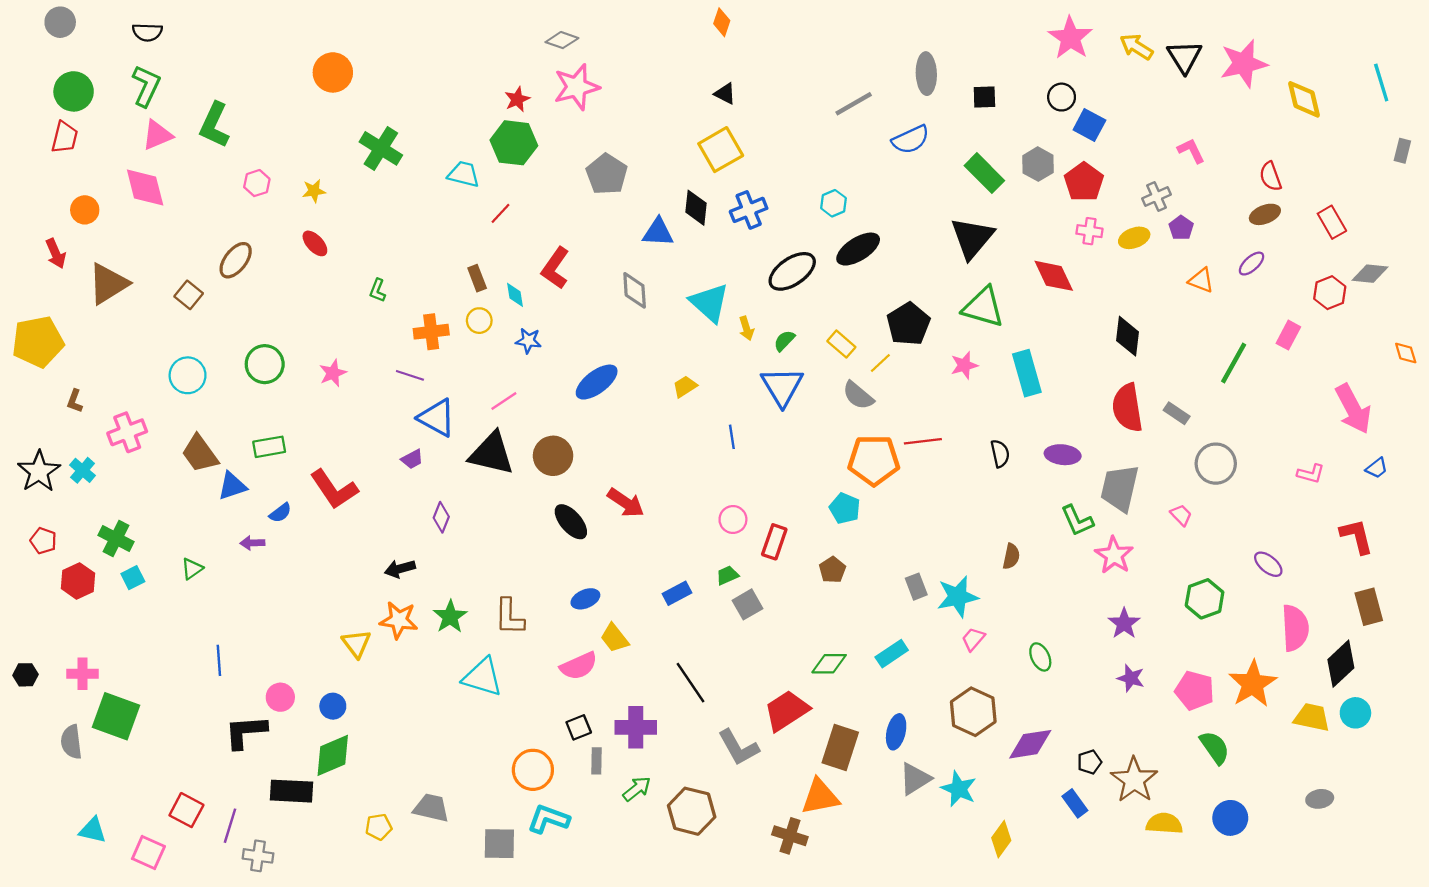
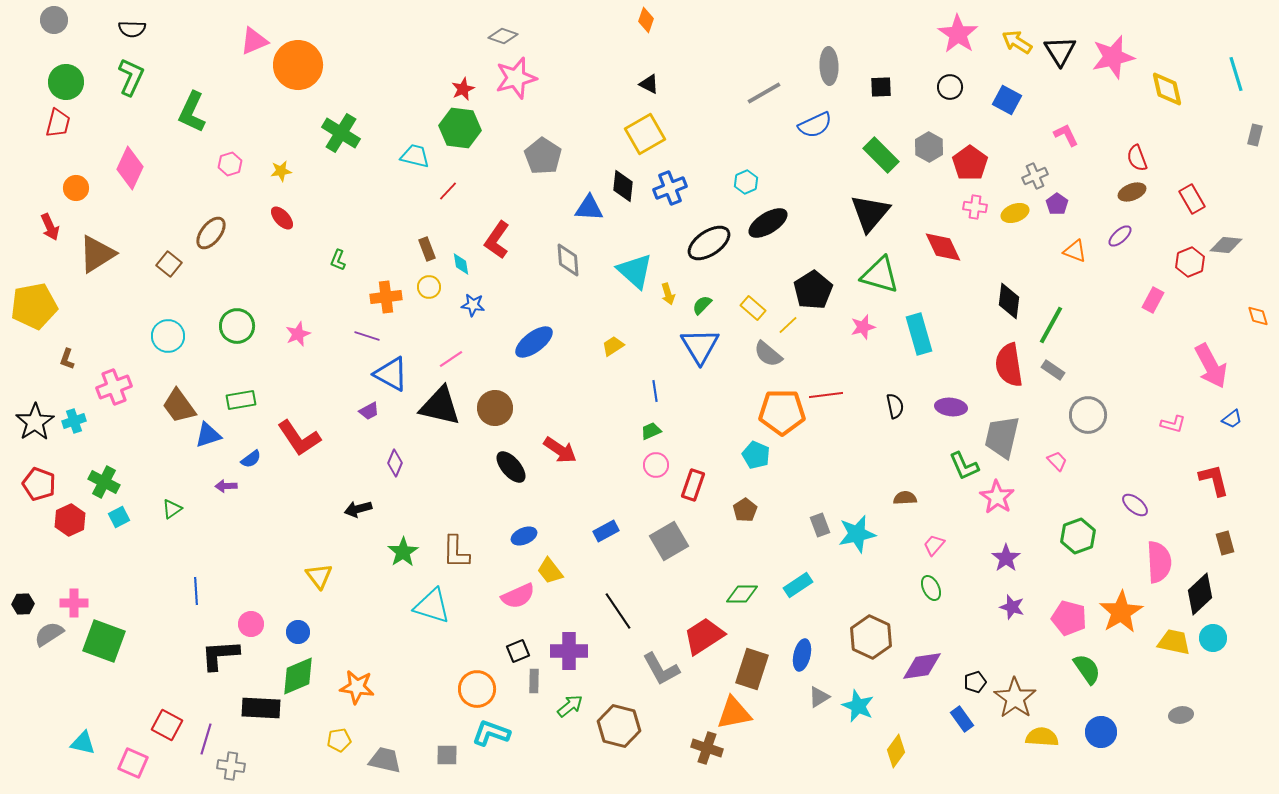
orange circle: (333, 72) -> (298, 65), size x1.4
blue square: (1089, 125) -> (1007, 100), moved
pink triangle: (157, 135) -> (254, 41), moved
pink diamond: (145, 188) -> (130, 168), turned 39
green line: (1234, 363) -> (1051, 325), moved
cyan cross: (82, 470) -> (74, 421), turned 30
red pentagon: (43, 541) -> (39, 484), size x1.4
brown semicircle: (1011, 556) -> (905, 498), turned -105
green trapezoid: (727, 575) -> (651, 431), moved
gray square: (747, 604) -> (669, 541), size x1.4
brown rectangle: (1369, 607) -> (1225, 543), size x0.7
orange star: (399, 620) -> (357, 687), moved
pink trapezoid: (973, 639) -> (934, 545), moved
gray semicircle: (71, 742) -> (49, 634), moved, turned 64
gray triangle: (915, 779) -> (819, 697), size x0.7
gray trapezoid: (431, 808) -> (385, 760), moved
gray square: (499, 844) -> (447, 755), size x0.7

